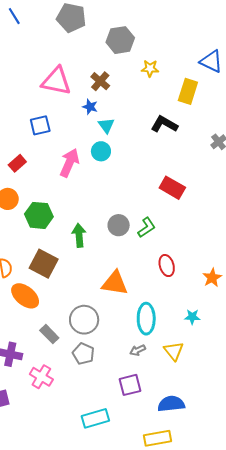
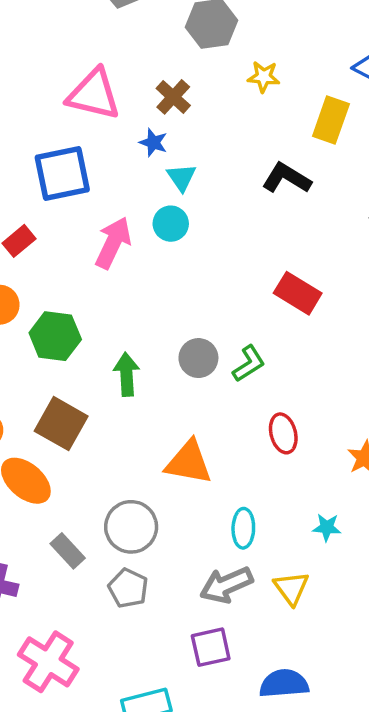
blue square: (40, 125) -> (62, 174), size x1.5
cyan ellipse: (146, 319) -> (243, 528), size x0.7
gray arrow: (138, 350) -> (226, 585), size x1.8
pink cross: (41, 377) -> (48, 662), moved, size x1.4

